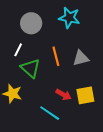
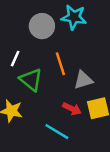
gray circle: (31, 23) -> (42, 26), moved
gray triangle: (81, 58) -> (83, 80), moved

